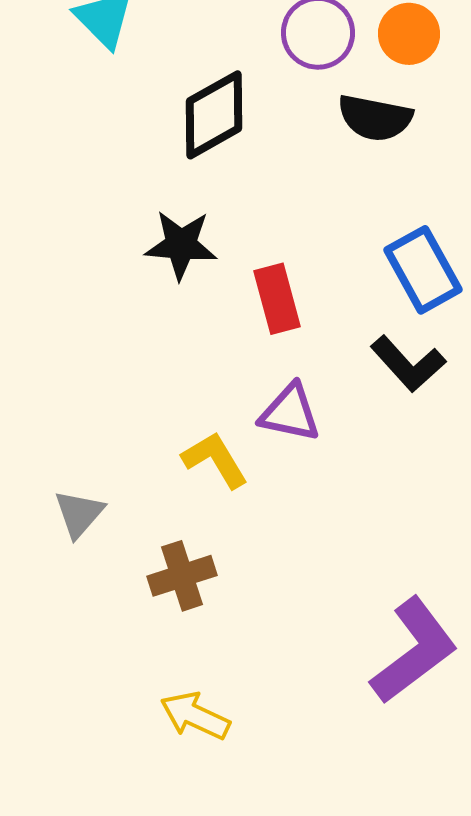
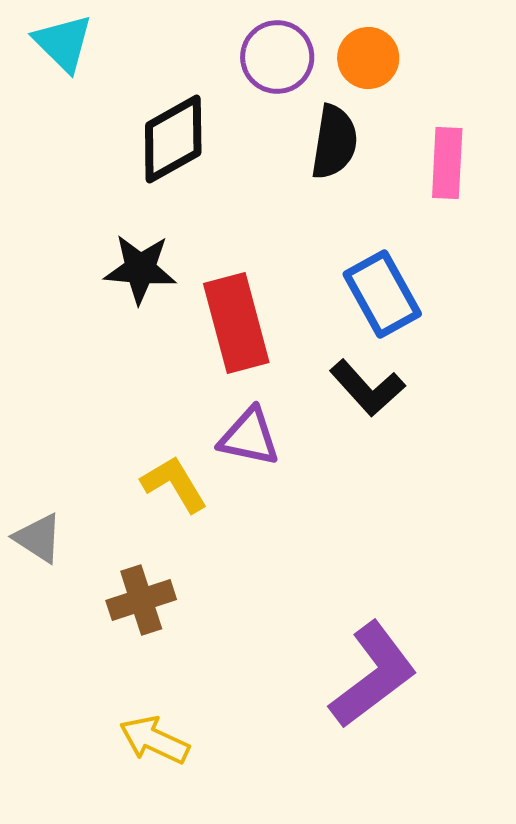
black semicircle: (375, 118) -> (334, 142), turned -92
red rectangle: (277, 299) -> (236, 323), size x1.4
gray triangle: (79, 514) -> (38, 538), turned -38

